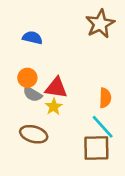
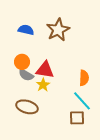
brown star: (100, 24) -> (58, 30), moved
brown square: (96, 148) -> (77, 118), size x0.7

